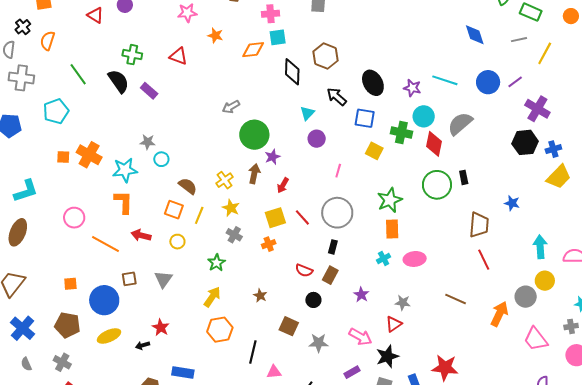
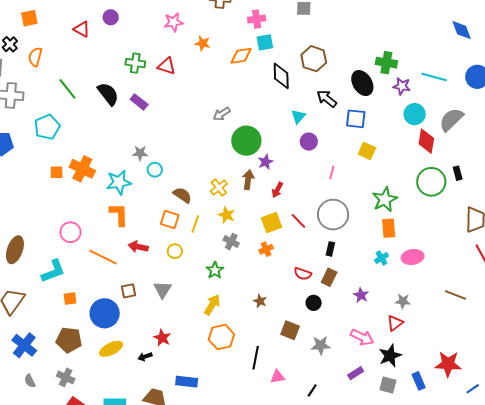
green cross: (132, 55) -> (135, 63), moved
green cross: (401, 132) -> (386, 63), moved
cyan L-shape: (26, 191) -> (53, 271), moved

